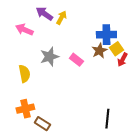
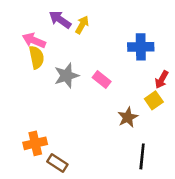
yellow square: (116, 49) -> (154, 100), moved
brown star: (99, 51) -> (128, 117), moved
yellow semicircle: (24, 74) -> (36, 57), moved

